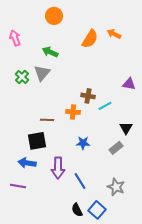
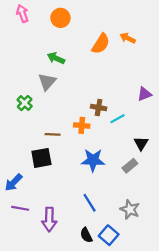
pink arrow: (15, 38) -> (22, 13), moved
green cross: (22, 77) -> (25, 103), moved
purple triangle: (129, 84) -> (144, 94), turned -32
blue star: (83, 143) -> (93, 160), size x1.5
blue arrow: (27, 163) -> (13, 183), moved, turned -54
purple arrow: (58, 168) -> (49, 220), moved

